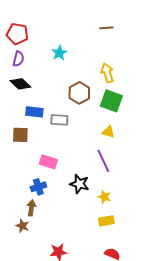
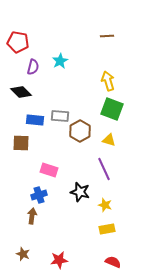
purple semicircle: (18, 59) -> (33, 67), moved
brown hexagon: (79, 93) -> (80, 131), moved
gray rectangle: (59, 120) -> (60, 116), moved
brown star: (22, 226) -> (23, 254), moved

